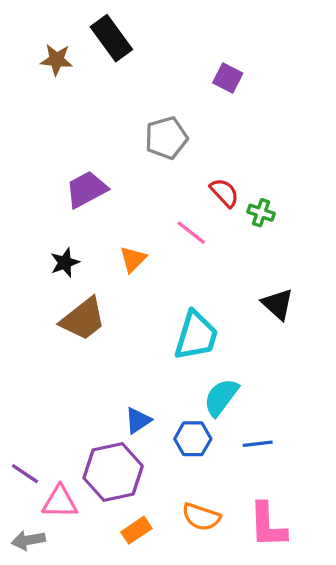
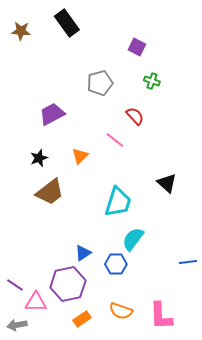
brown star: (57, 60) -> (21, 31), moved
green cross: (261, 213) -> (152, 81), moved
blue line: (258, 444) -> (188, 262), moved

